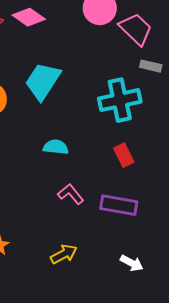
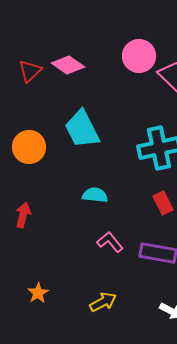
cyan trapezoid: (43, 81) -> (82, 129), turned -60

